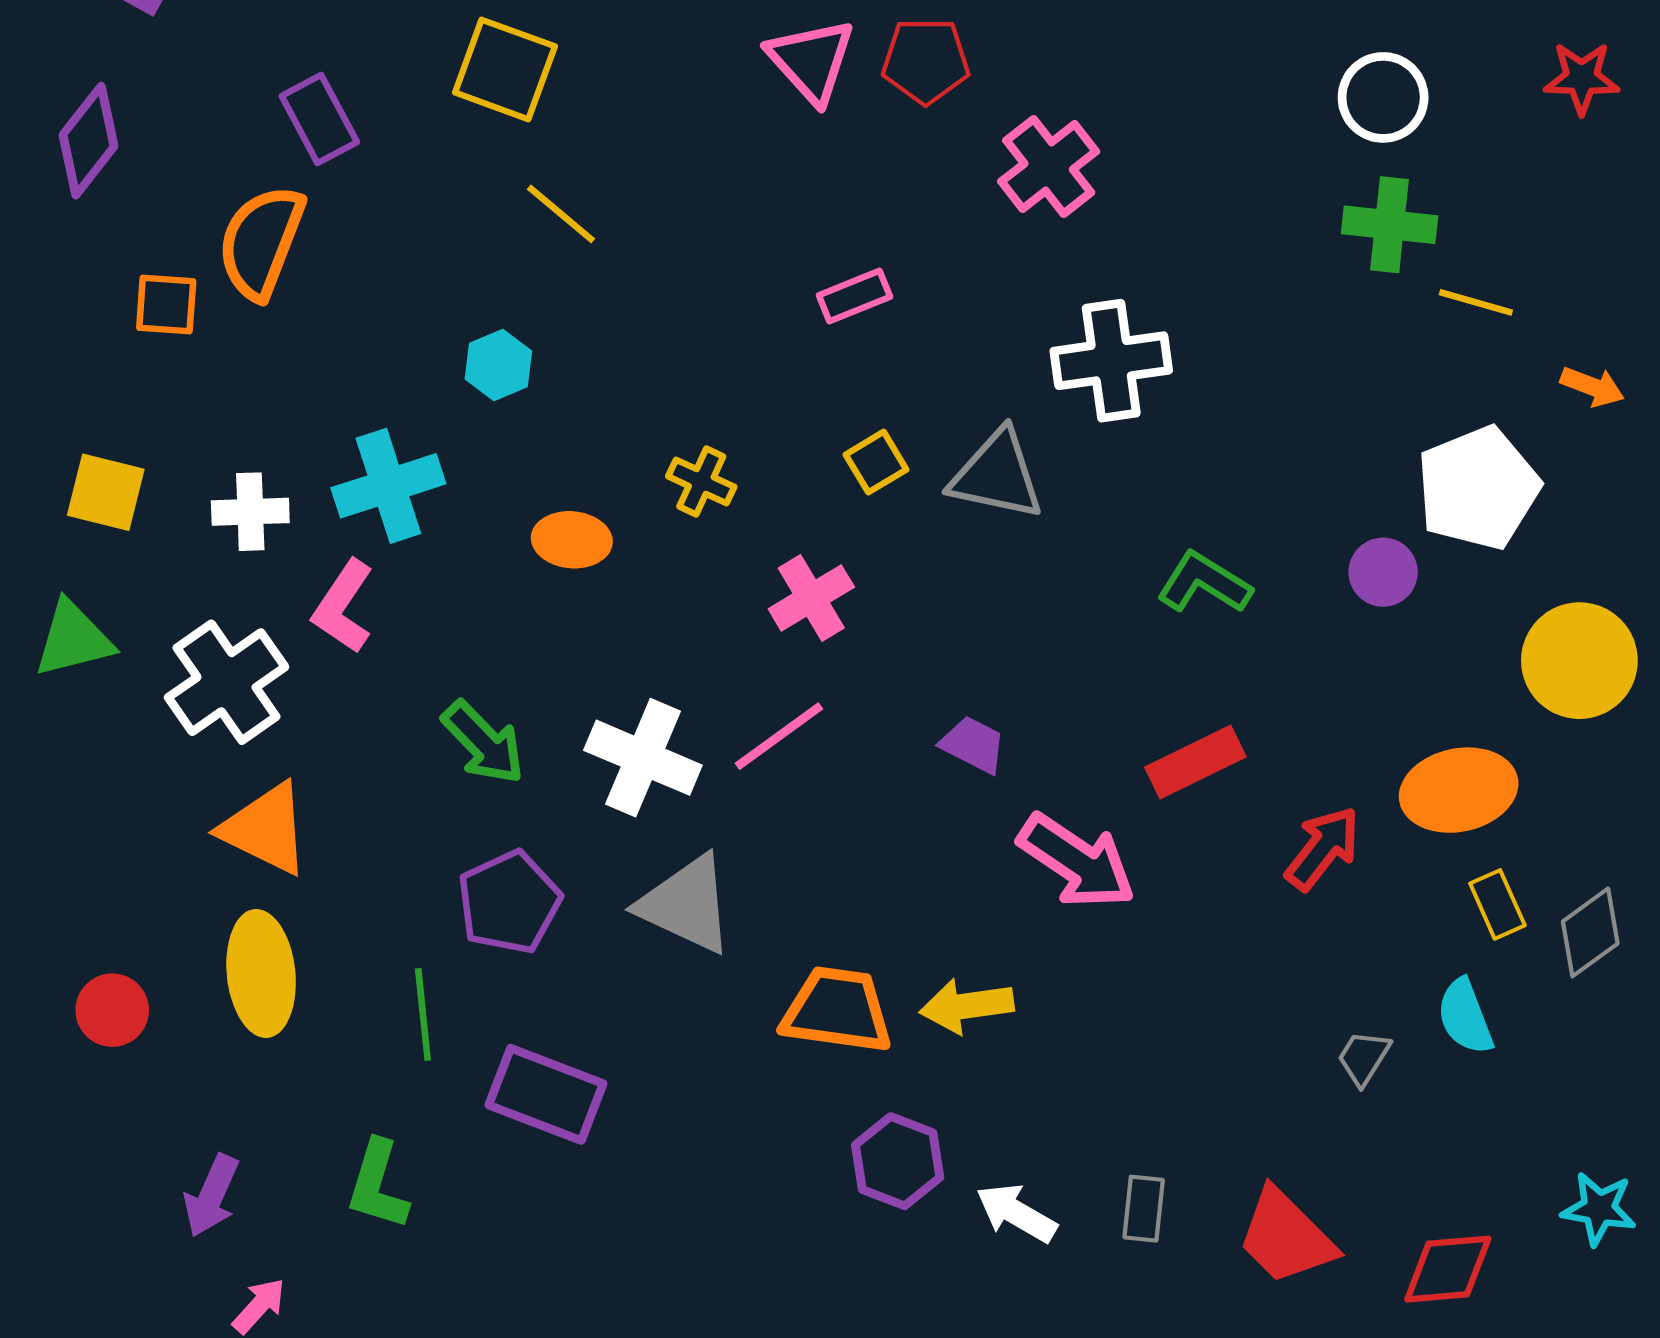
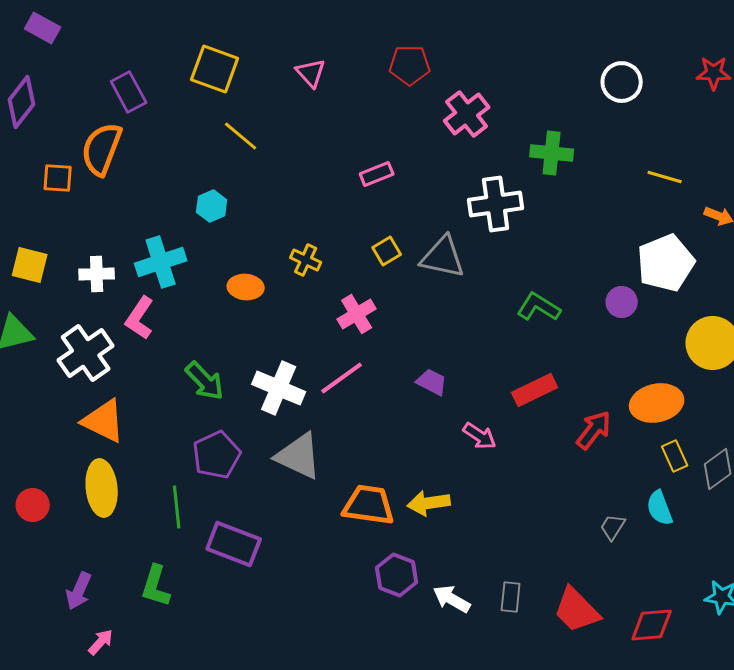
pink triangle: (811, 61) -> (311, 73), moved, size x0.7
green cross: (1390, 225) -> (552, 153), moved
pink arrow: (1077, 861) -> (480, 436), size x0.6

